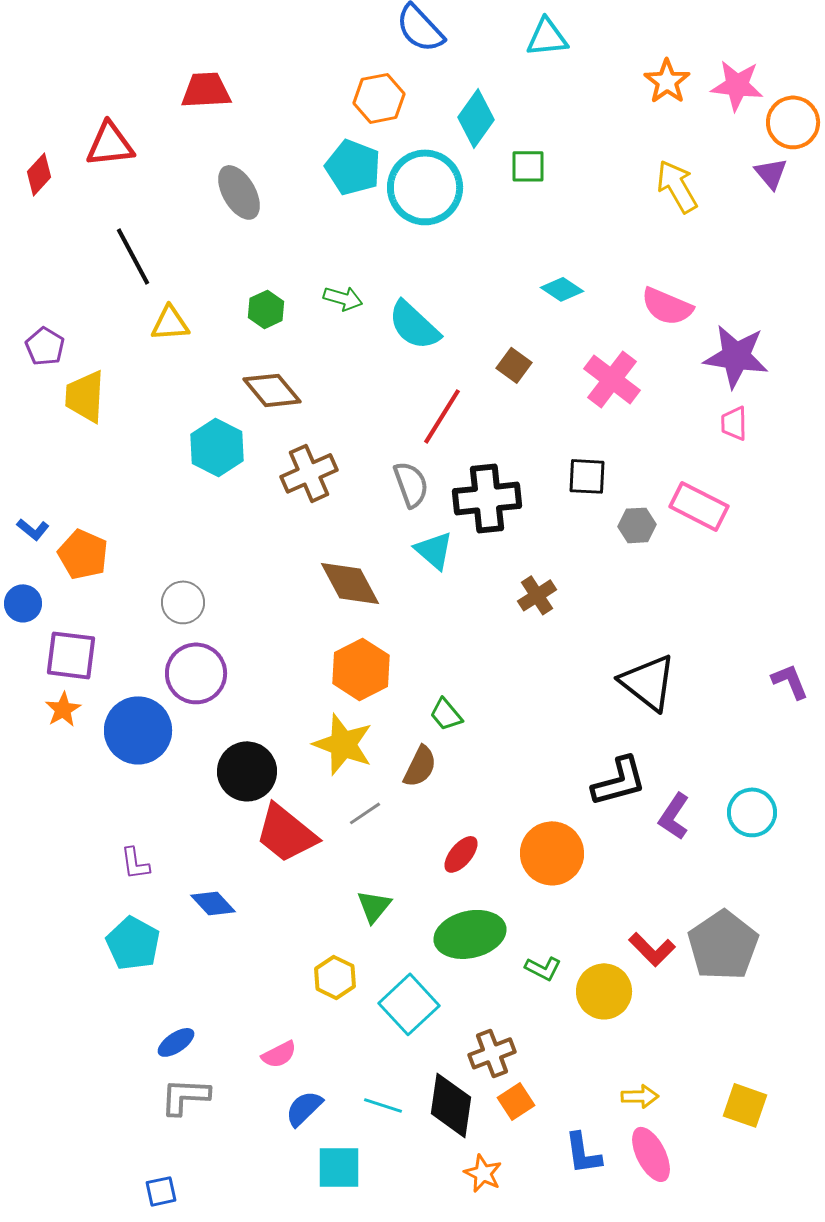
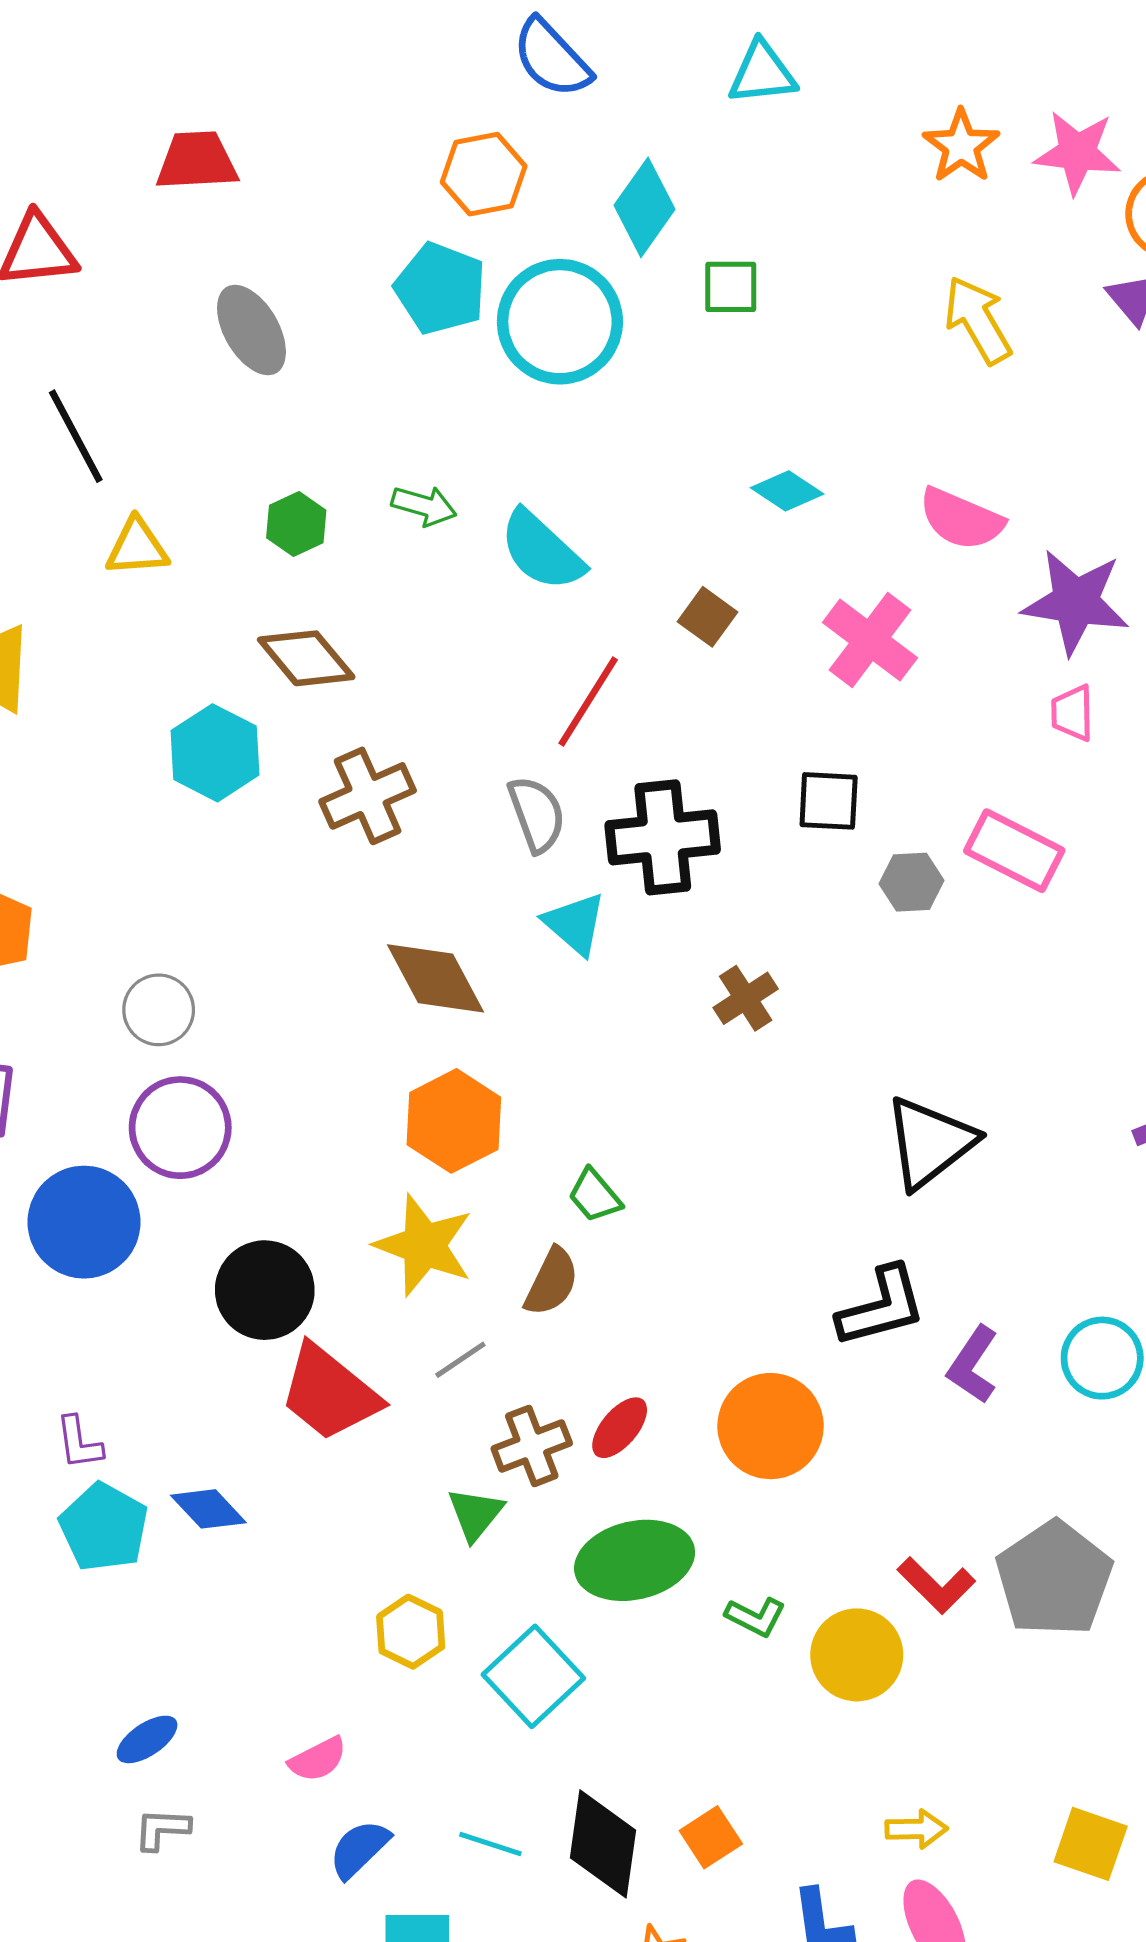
black triangle: (648, 682) -> (930, 1143), turned 44
cyan pentagon: (133, 943) -> (104, 1527), moved
brown cross: (492, 1053) -> (532, 1446), moved
gray L-shape: (185, 1096) -> (162, 1829), size x0.7

